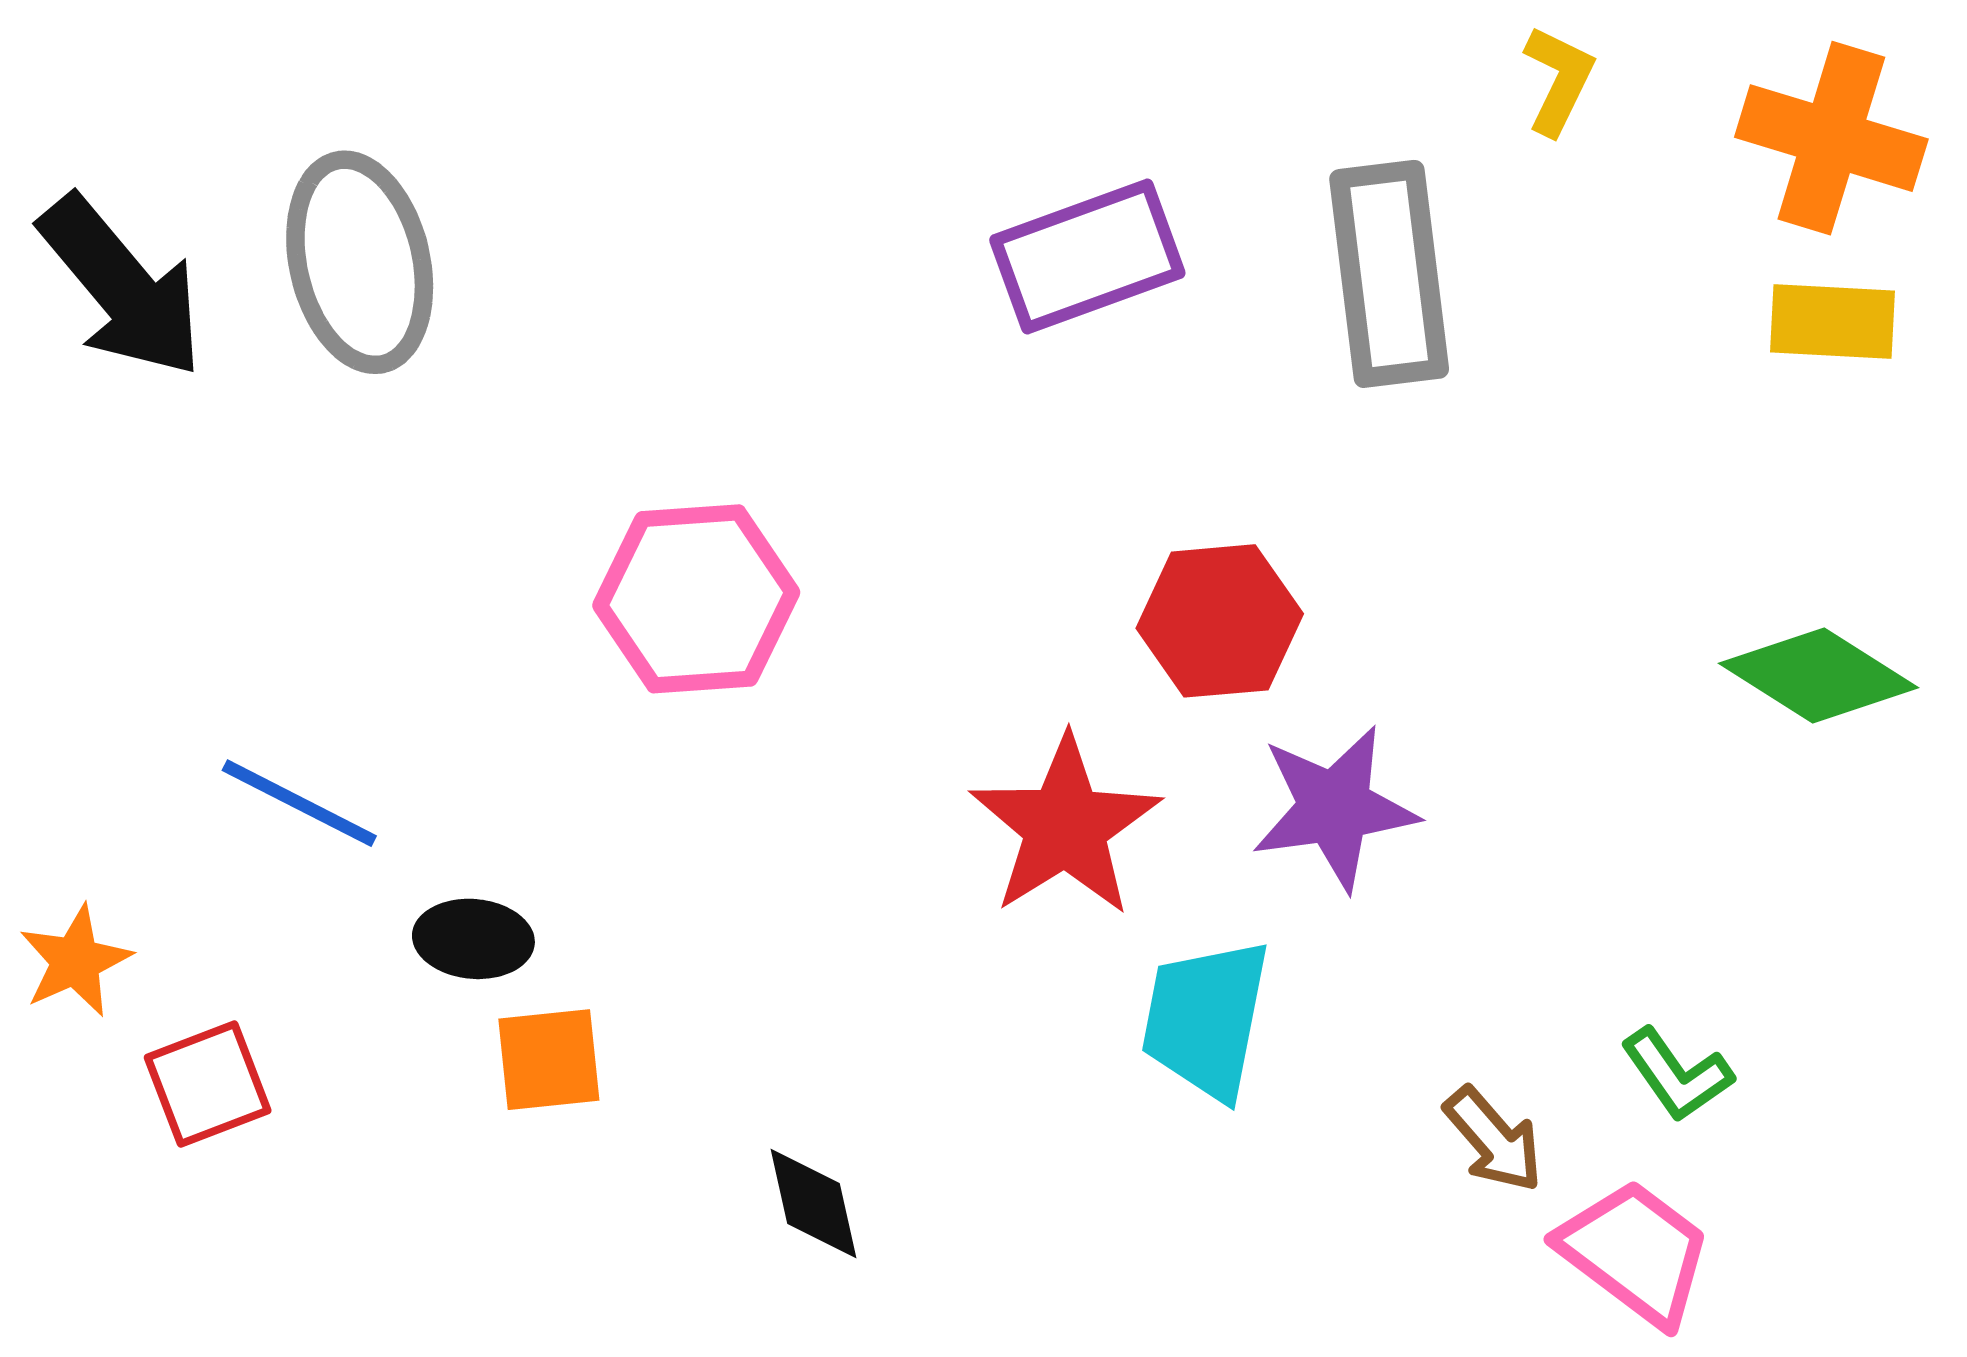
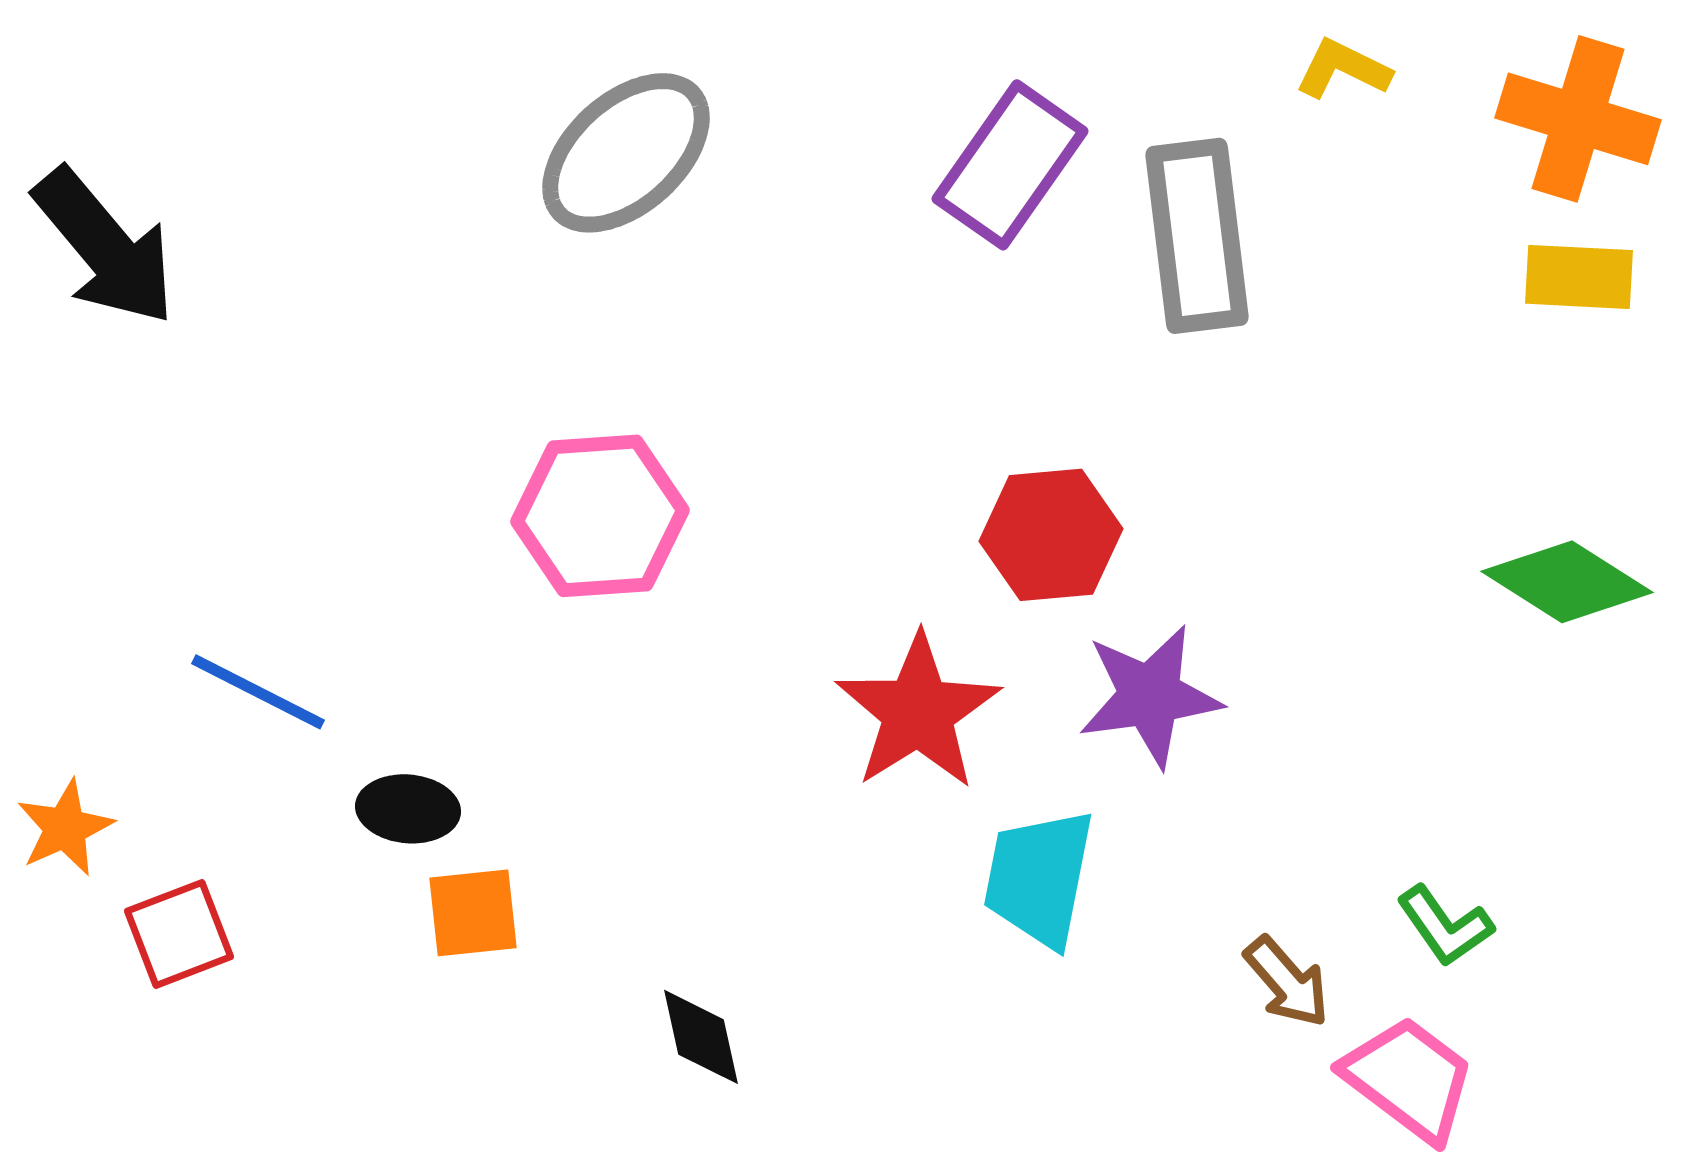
yellow L-shape: (1559, 80) -> (1343, 69), turned -90
purple rectangle: (1087, 256) -> (1010, 165), moved, turned -35
gray ellipse: (360, 262) -> (626, 153), moved, turned 61

